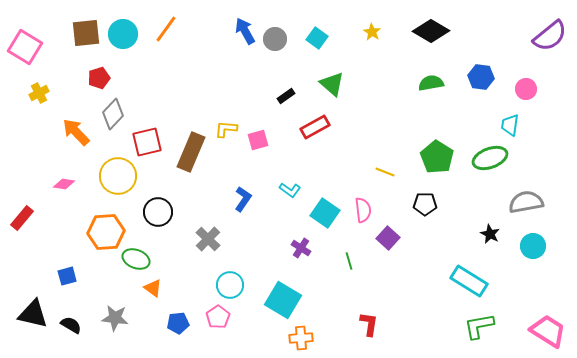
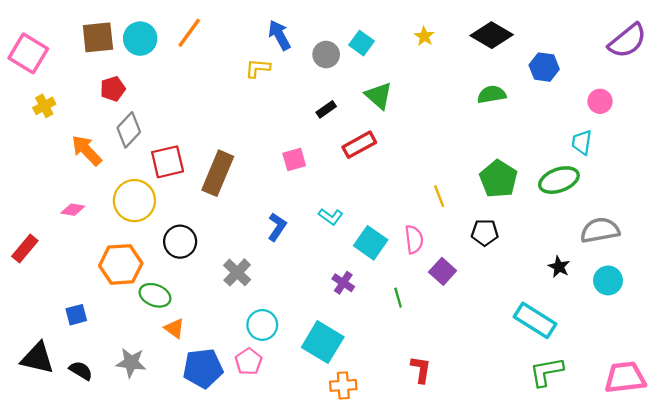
gray circle: (275, 39) -> (326, 55), moved
blue hexagon: (481, 77) -> (544, 67), moved
yellow L-shape: (226, 129) -> (258, 68), moved
yellow line: (385, 172) -> (439, 196), turned 48
blue pentagon: (178, 323) -> (203, 368), size x1.6
pink trapezoid: (548, 331) -> (625, 377), turned -39

